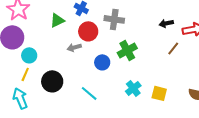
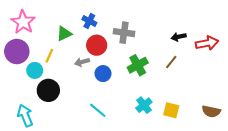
brown line: (173, 48) -> (171, 62), moved
blue circle: (102, 62) -> (103, 74), moved
yellow line: (25, 74) -> (49, 56), moved
black circle: (52, 81) -> (48, 90), moved

